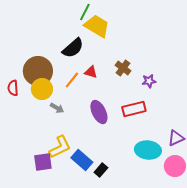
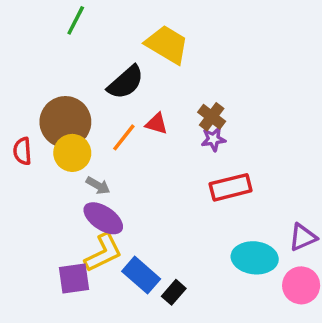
green line: (85, 12) -> (76, 20), moved
purple star: (149, 81) -> (213, 139), moved
purple ellipse: (99, 112) -> (103, 218), moved, turned -30

